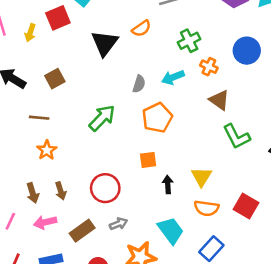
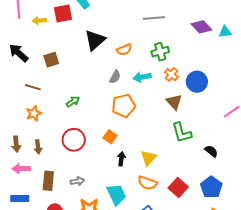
orange semicircle: (141, 28) -> (124, 50), moved
yellow arrow: (30, 33) -> (39, 21), turned 56
blue circle: (247, 51) -> (197, 82), moved
green arrow: (102, 118) -> (73, 102), moved, size x0.6
orange square: (148, 160) -> (110, 137), turned 32
red circle: (105, 188) -> (74, 140), moved
brown rectangle: (82, 231) -> (48, 181), turned -60

